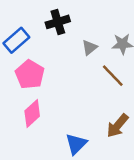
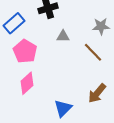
gray triangle: (90, 48) -> (63, 36), moved, turned 40

